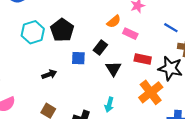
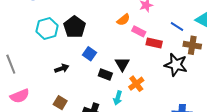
black rectangle: (100, 47) -> (105, 75), moved, turned 72
blue square: (78, 58) -> (89, 54), turned 32
red rectangle: (143, 59) -> (154, 43), moved
orange cross: (151, 92) -> (136, 84), moved, size x0.7

